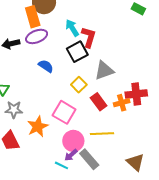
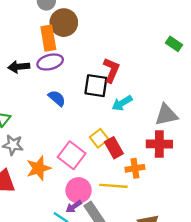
cyan arrow: (72, 28) -> (122, 103), moved, turned -96
black square: (77, 52) -> (96, 86), turned 30
gray triangle: (104, 70) -> (166, 115), moved
yellow square: (79, 85) -> (99, 138), moved
orange cross: (122, 103) -> (135, 168), moved

